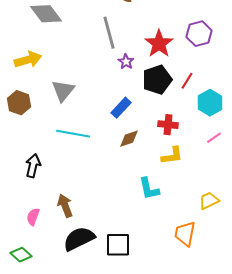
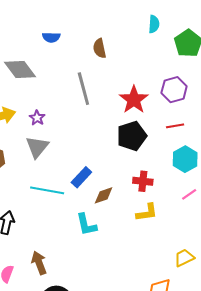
purple star: (126, 62) -> (37, 118), moved
red line: (187, 81) -> (175, 126), moved, turned 48
blue rectangle: (121, 108) -> (81, 177), moved
cyan L-shape: (149, 189) -> (86, 225), moved

